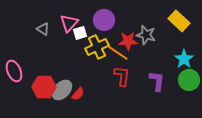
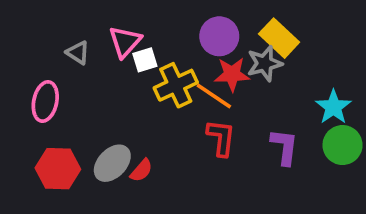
purple circle: (104, 20) -> (219, 36), moved
yellow rectangle: (179, 21) -> (279, 38), moved
gray star: (146, 35) -> (265, 63), turned -30
pink ellipse: (14, 71) -> (45, 102), moved, turned 35
red hexagon: (44, 87) -> (58, 169), moved

